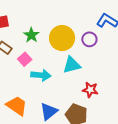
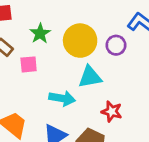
pink square: (25, 59) -> (29, 64), turned 32
cyan arrow: (41, 75) -> (62, 98), moved

